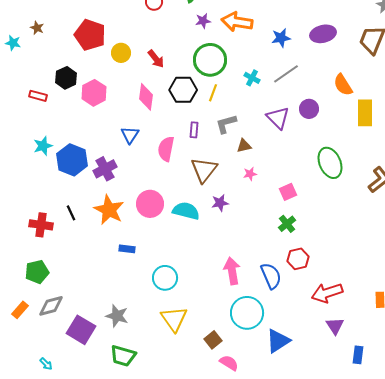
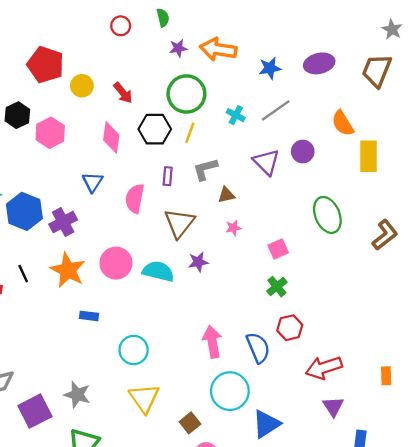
purple square: (81, 330) -> (35, 411), turned 32

